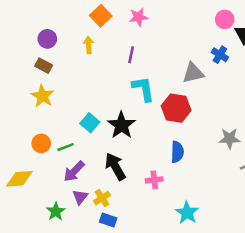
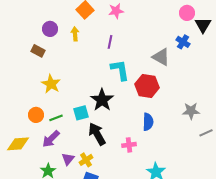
purple circle: (47, 39) -> (50, 29), moved
gray triangle: (193, 73) -> (161, 57), turned 42
yellow star: (42, 96) -> (51, 84), moved
cyan square: (90, 123) -> (81, 113), moved, turned 35
purple arrow: (74, 171) -> (51, 139), moved

